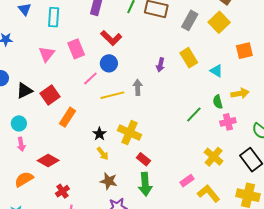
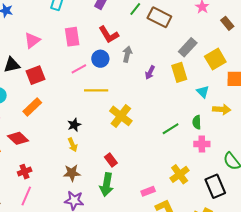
gray rectangle: (190, 20) -> (188, 47), moved
yellow square: (219, 22) -> (215, 59), moved
pink triangle: (47, 54) -> (32, 40), moved
gray arrow: (138, 87) -> (127, 54), moved
yellow arrow: (240, 93) -> (222, 109), moved
orange rectangle: (67, 117) -> (32, 107), moved
yellow cross: (130, 133) -> (121, 116), moved
brown star: (109, 181) -> (72, 173), turned -30

